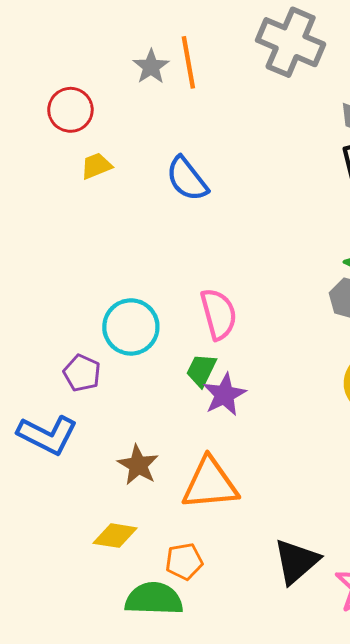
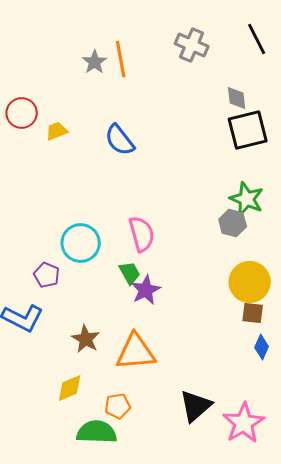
gray cross: (291, 42) -> (192, 45), size x0.7
red circle: (70, 110) -> (22, 113), moved
green trapezoid: (201, 370) -> (130, 273), turned 125
yellow diamond: (115, 536) -> (70, 388), turned -32

